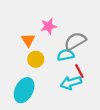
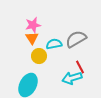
pink star: (49, 26) -> (33, 25), moved
cyan semicircle: (66, 55) -> (54, 44), moved

